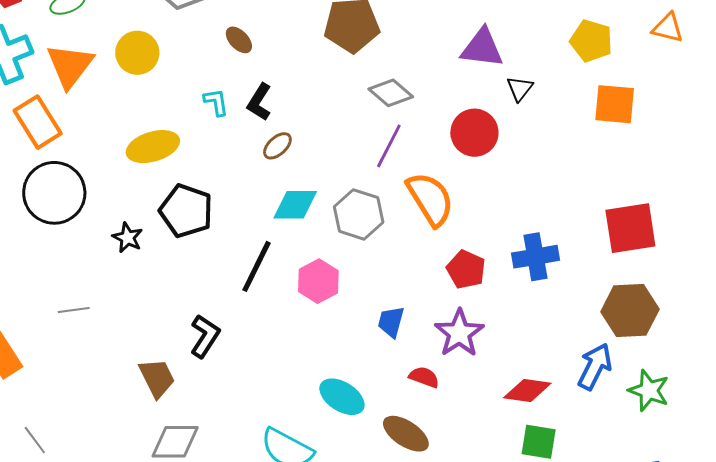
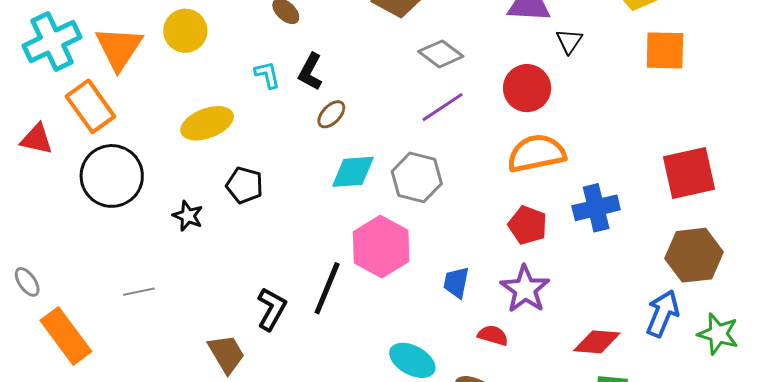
purple line: (389, 146) -> (443, 107), turned 33
orange semicircle: (430, 199) -> (536, 153), moved, turned -66
black pentagon: (186, 211) -> (245, 185), size x0.7
black line: (256, 266) -> (327, 288), moved
pink hexagon: (318, 281) -> (381, 247), size x1.4

